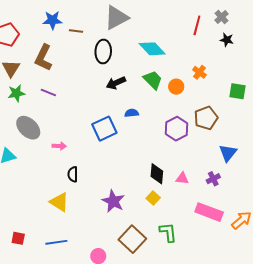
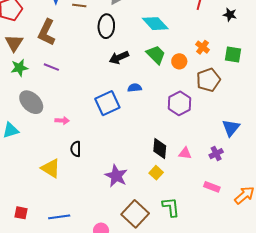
green square: (238, 91) -> (233, 55), moved
brown pentagon: (206, 118) -> (208, 80), moved
yellow triangle: (59, 202) -> (51, 168), moved
pink rectangle: (209, 212) -> (212, 187), size x0.6

